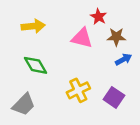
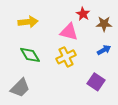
brown star: (116, 37) -> (104, 24), moved
yellow cross: (78, 90) -> (66, 57), moved

